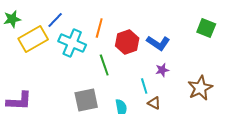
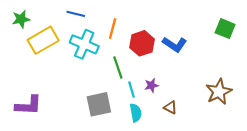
blue line: (55, 20) -> (76, 14), moved, turned 60
purple star: (162, 70) -> (151, 85), moved
cyan line: (144, 86) -> (131, 90), moved

